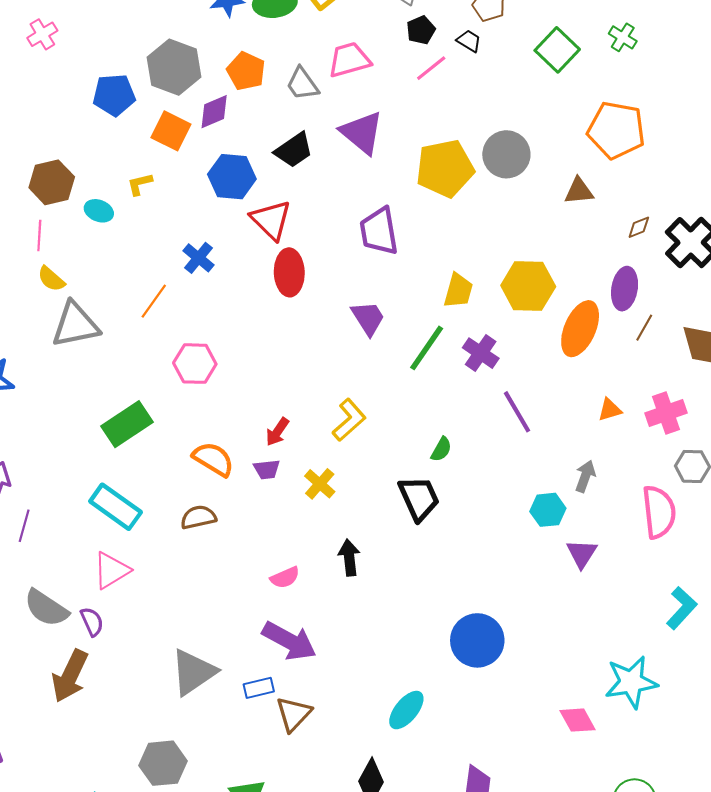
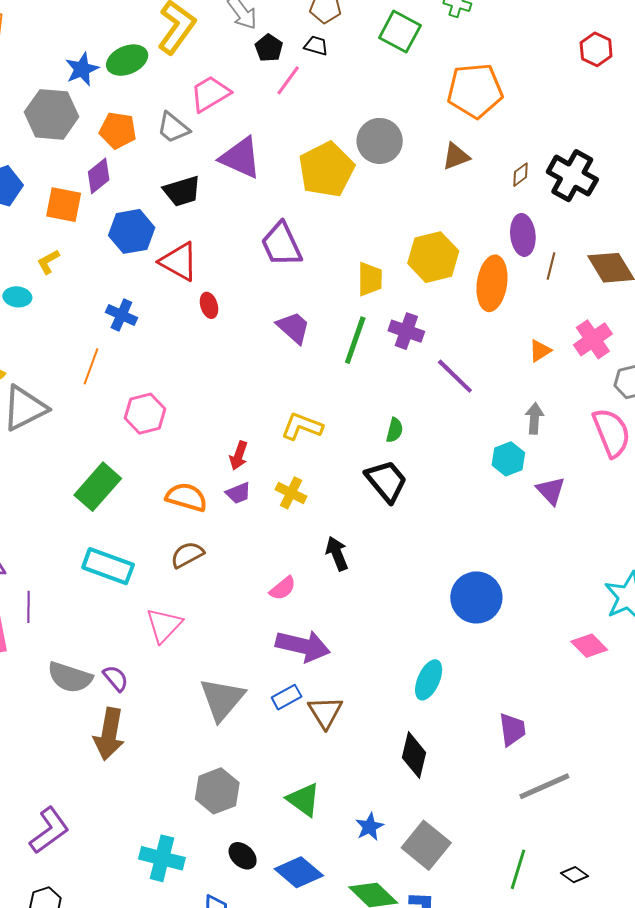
gray hexagon: (174, 67) -> (52, 114), moved
black trapezoid: (294, 150) -> (182, 191), turned 33
red ellipse: (289, 272) -> (209, 305), size x0.6
yellow L-shape: (349, 420) -> (302, 426), turned -102
pink triangle: (111, 570) -> (164, 625), moved

